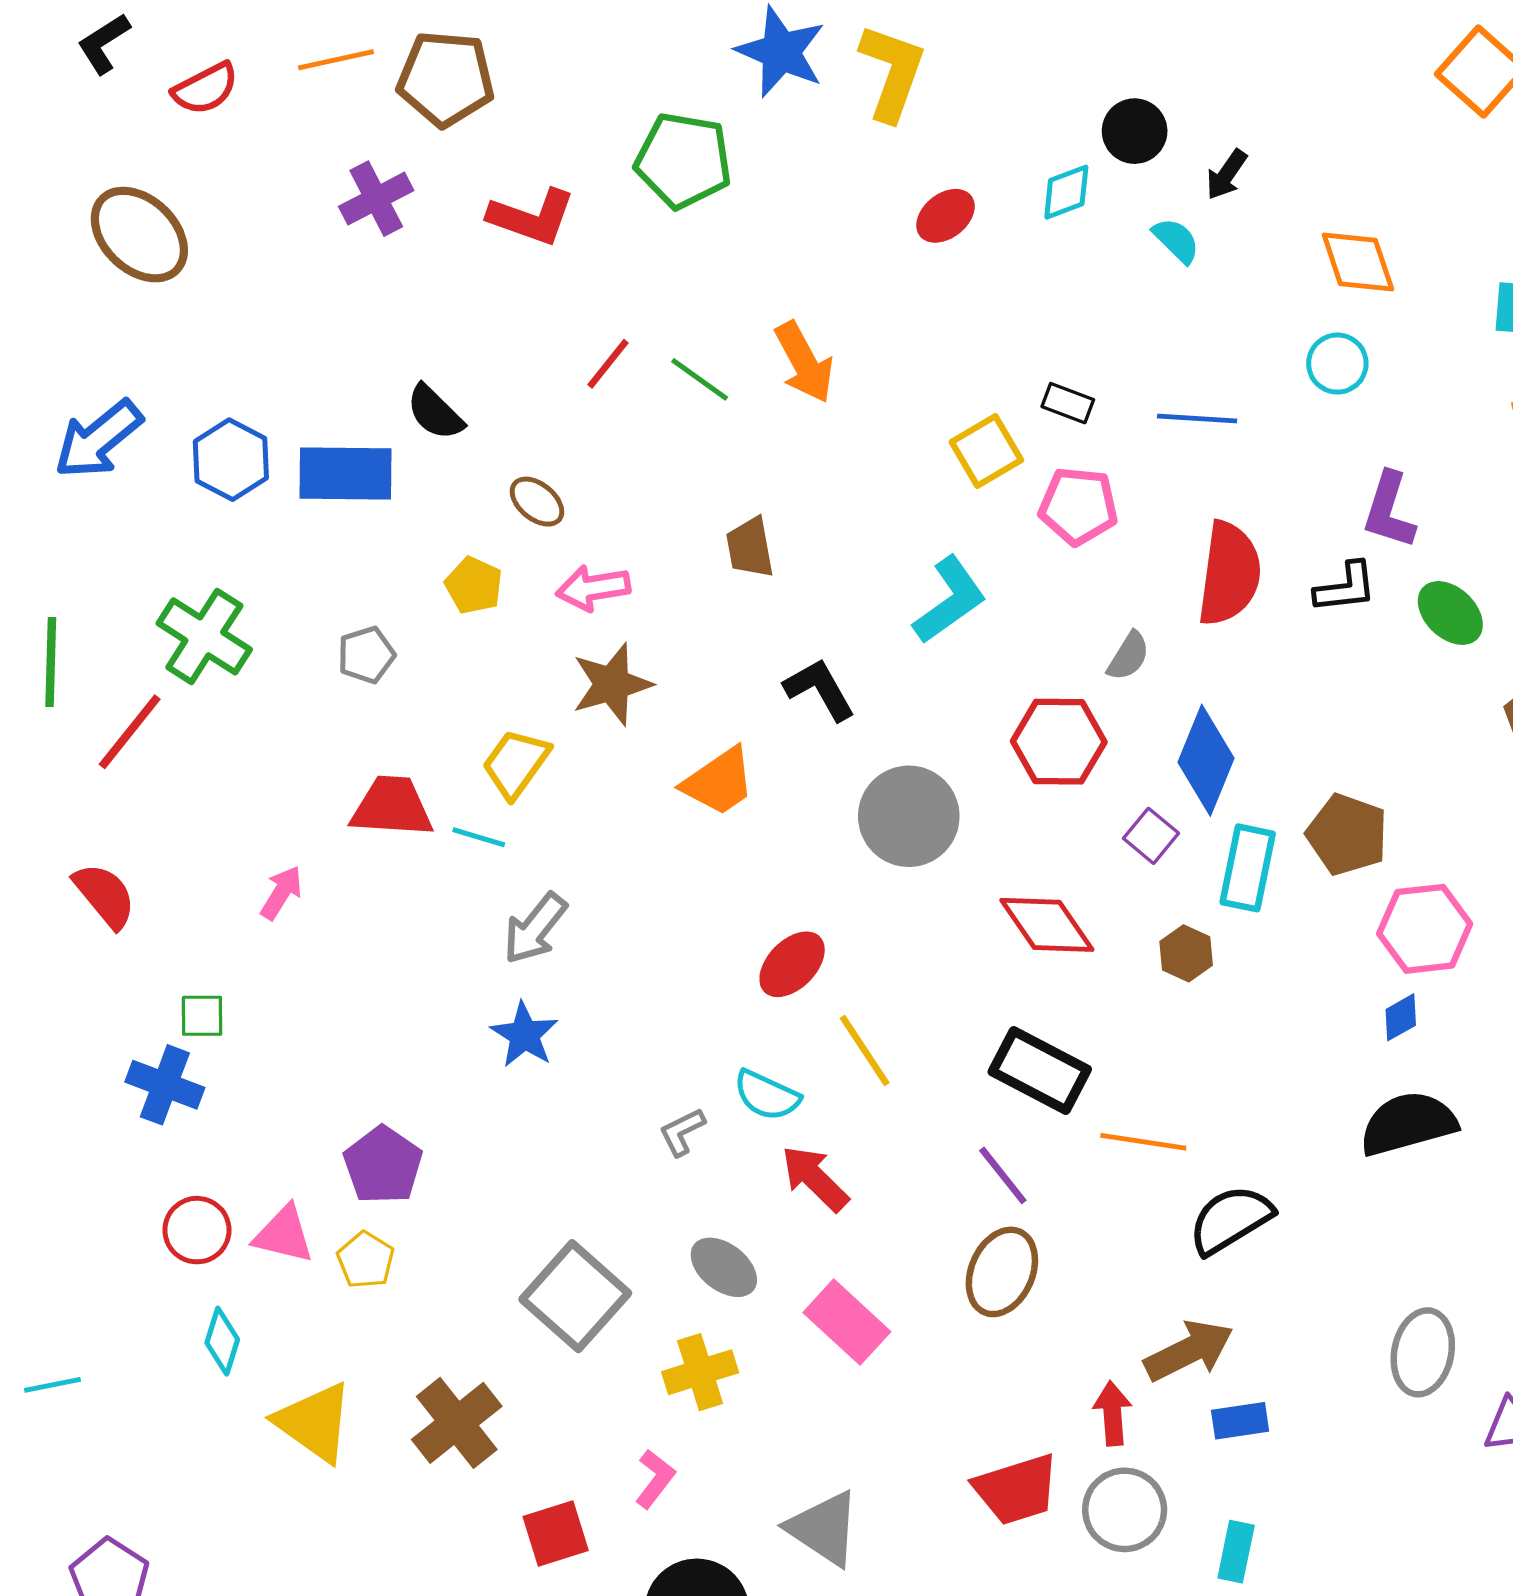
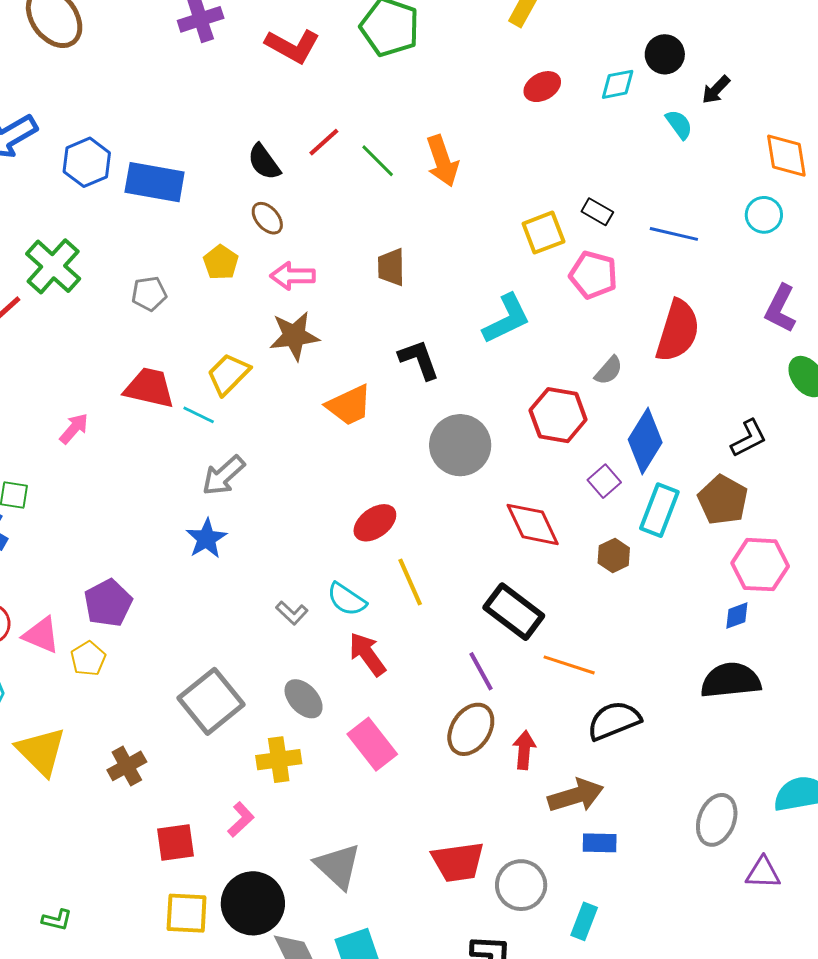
black semicircle: (435, 412) -> (264, 162), moved
black L-shape: (1345, 588) -> (749, 438), moved, turned -30
gray L-shape: (682, 1132) -> (292, 613), turned -120
red arrow: (1112, 1413) -> (524, 750), moved
brown cross: (457, 1423) -> (127, 766), size x0.7

